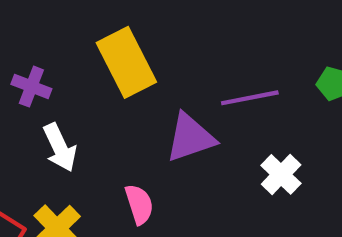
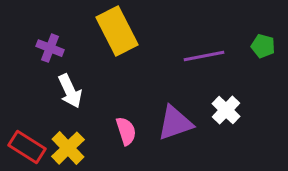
purple triangle: (190, 138) -> (175, 123), moved

